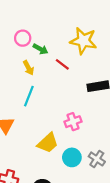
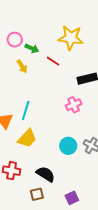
cyan line: (29, 96) -> (26, 110), moved
pink cross: (73, 122) -> (74, 105), moved
yellow trapezoid: (48, 143) -> (27, 138), moved

